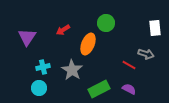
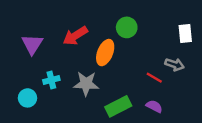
red arrow: (63, 30) -> (75, 36), size x1.5
gray star: (72, 70) -> (86, 84), turned -30
cyan circle: (39, 88) -> (27, 98), moved

